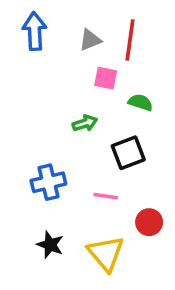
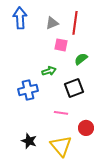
green semicircle: (140, 102) -> (81, 59), turned -56
blue cross: (48, 182) -> (28, 90), moved

